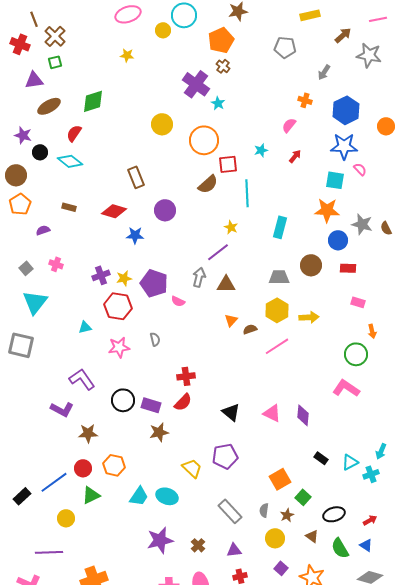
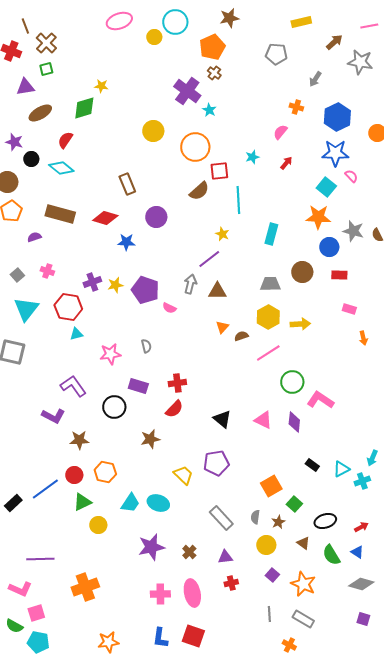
yellow star: (127, 55) -> (101, 86), moved
cyan square: (335, 180) -> (326, 187), turned 30
brown rectangle: (69, 207) -> (60, 214), size x2.0
red hexagon: (118, 306) -> (68, 307), moved
green circle: (356, 354) -> (292, 382), moved
pink L-shape: (346, 388) -> (320, 400), moved
purple rectangle: (151, 405) -> (138, 386), moved
yellow circle: (66, 518) -> (98, 525), moved

